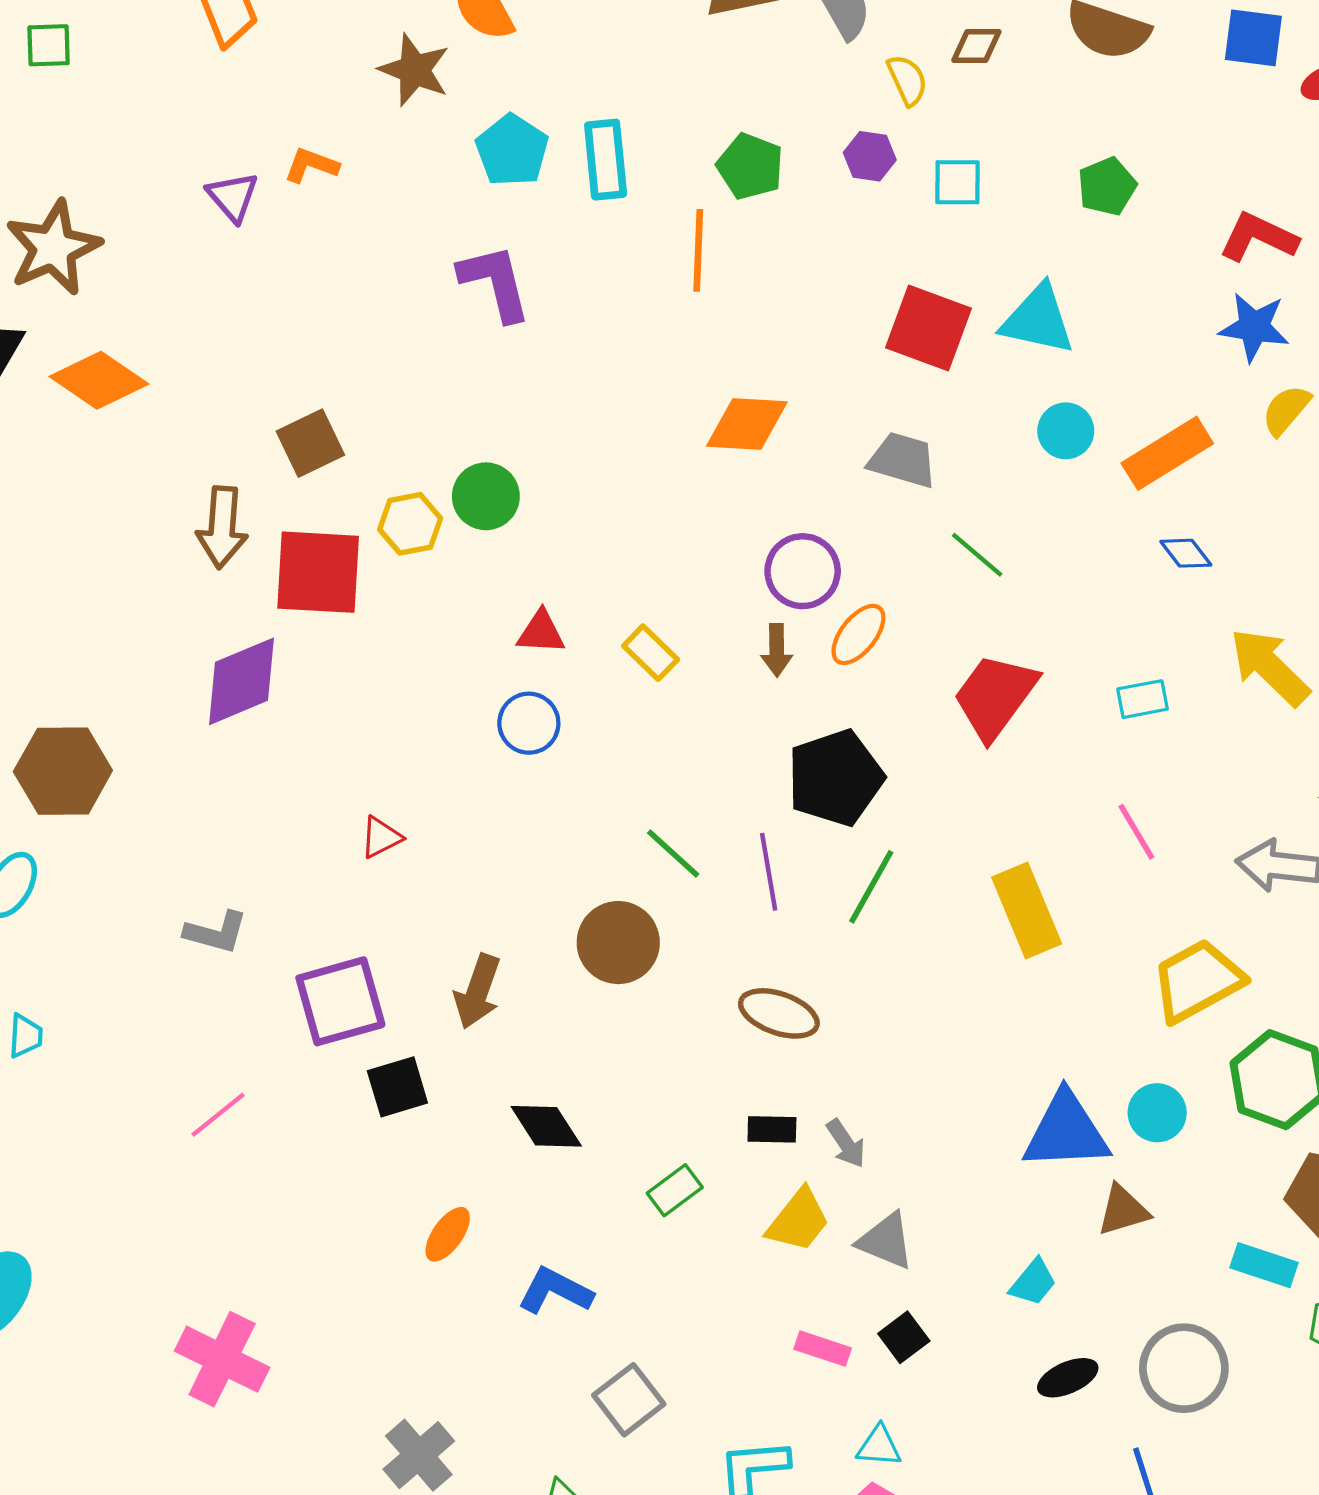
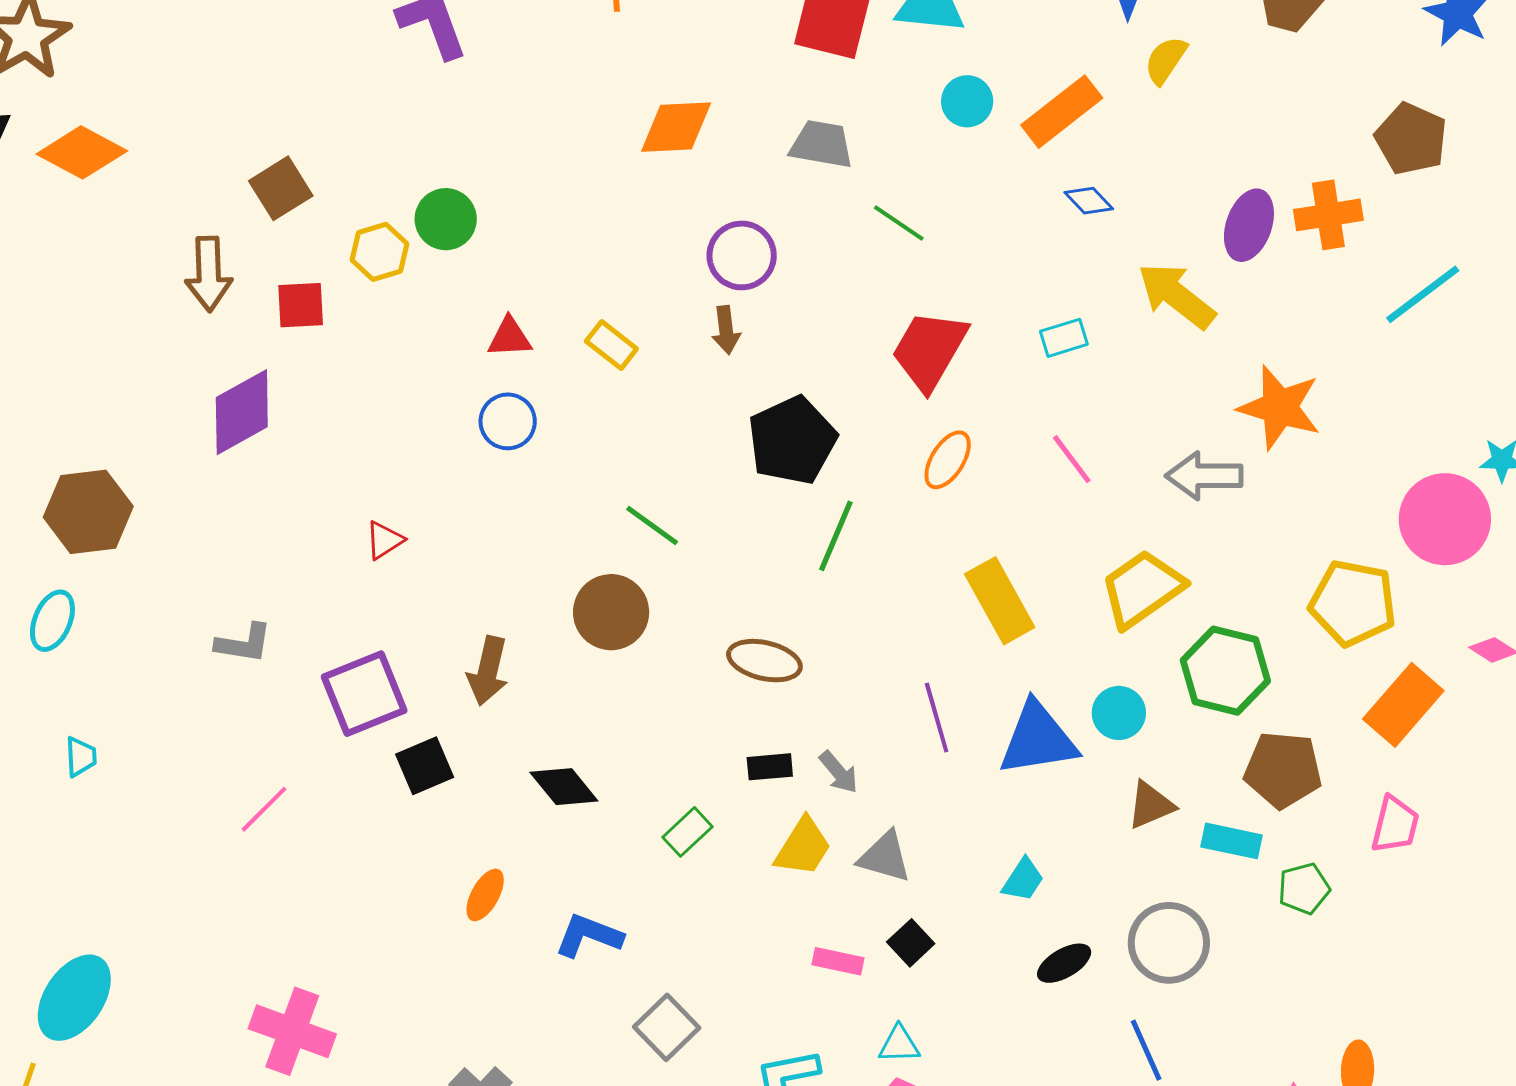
red square: (318, 572) -> (301, 305), size x0.6
orange ellipse: (858, 634) -> (948, 460), moved
purple line: (769, 872) -> (937, 718), moved
yellow rectangle: (1027, 911) -> (1000, 601), moved
brown triangle: (1123, 1210) -> (1151, 805), moved

